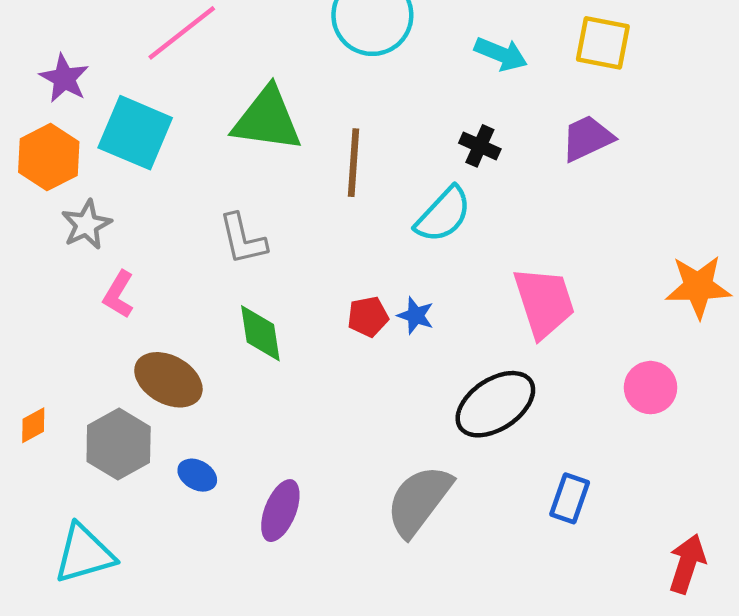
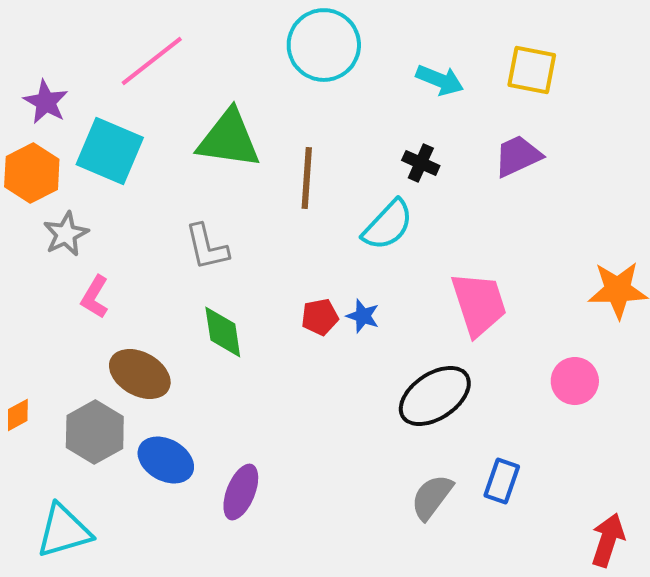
blue ellipse: (197, 475) -> (166, 460), size x1.6
gray semicircle: (419, 501) -> (432, 497), moved, size x0.7

